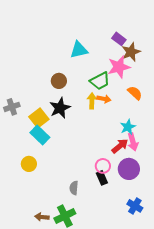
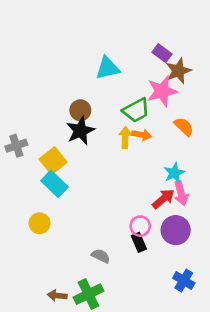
black star: (60, 108) -> (80, 131), moved
gray semicircle: (74, 188) -> (101, 256), turned 112

